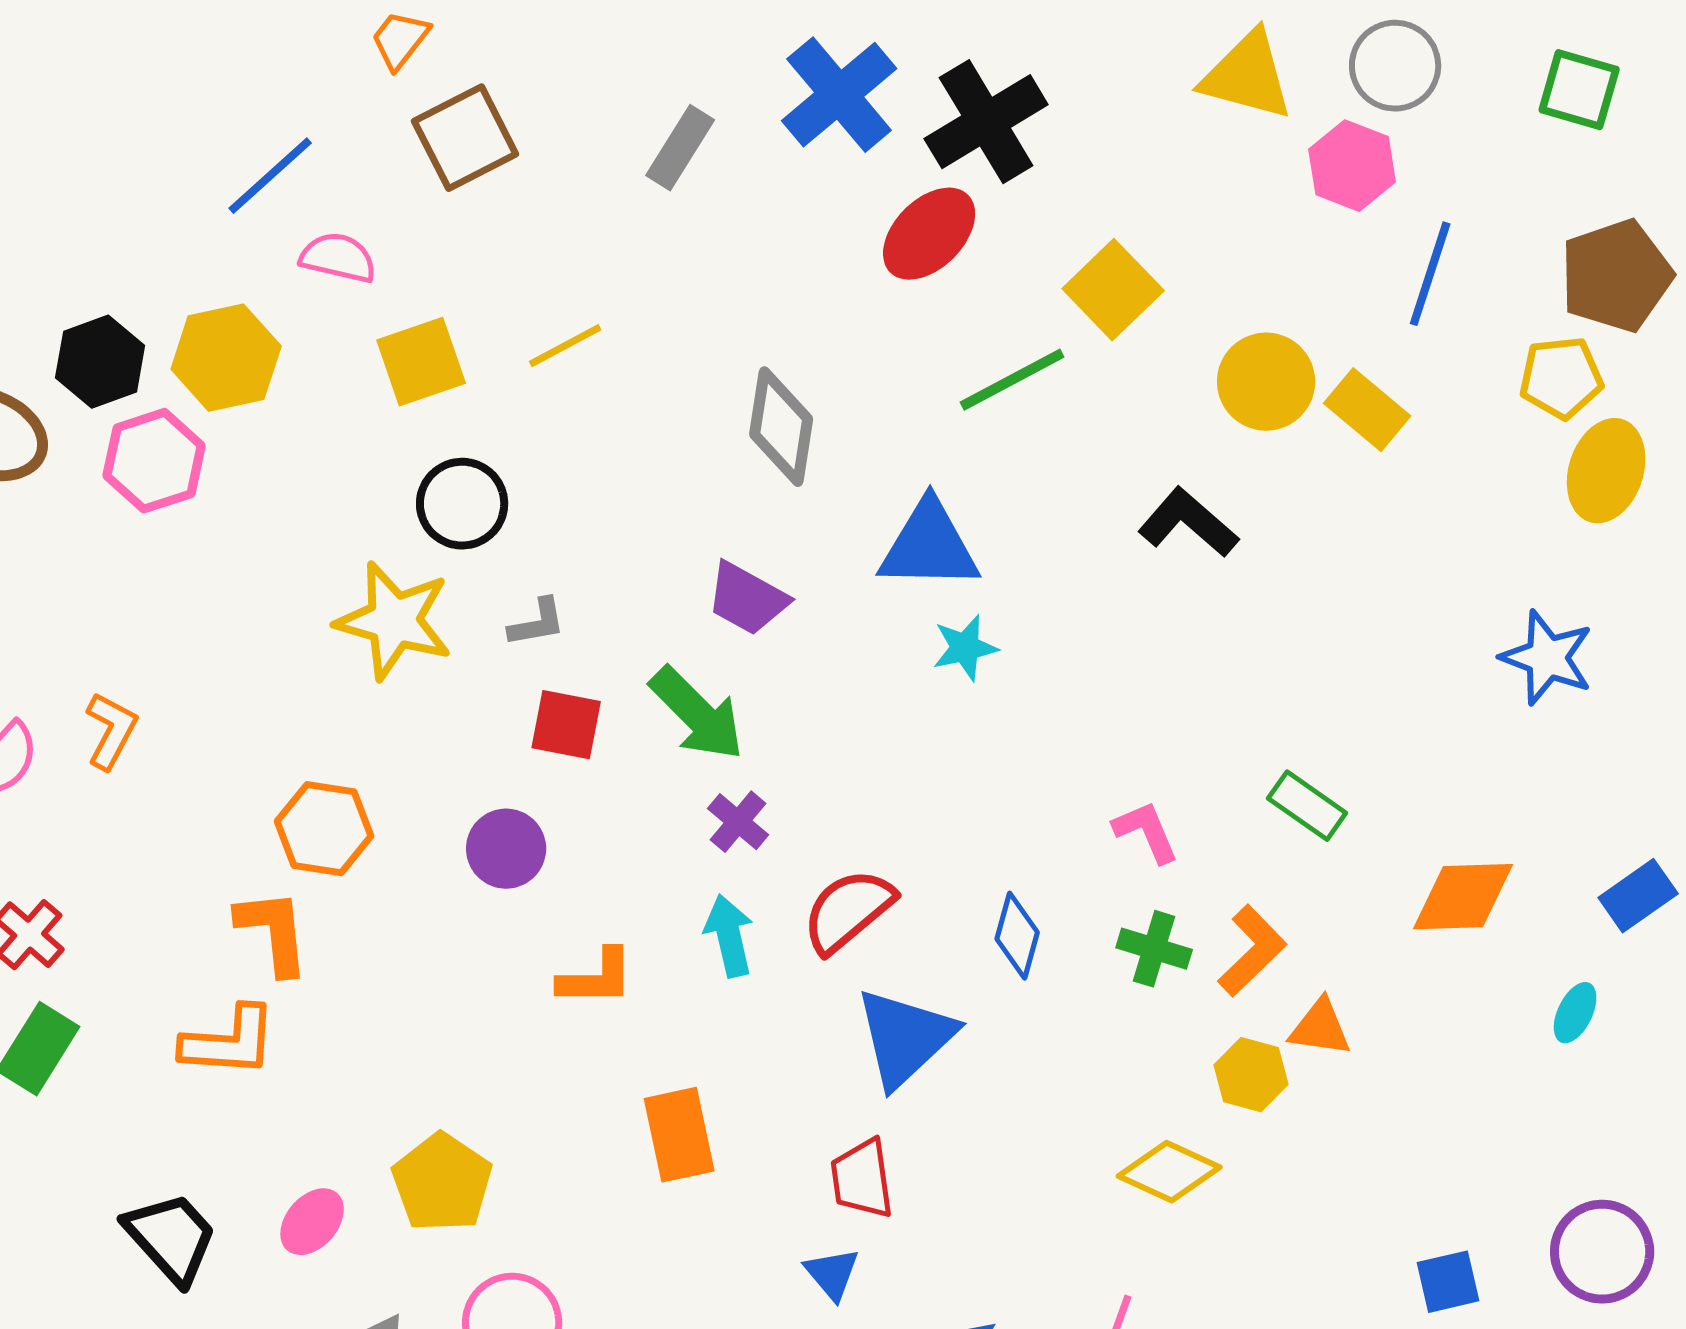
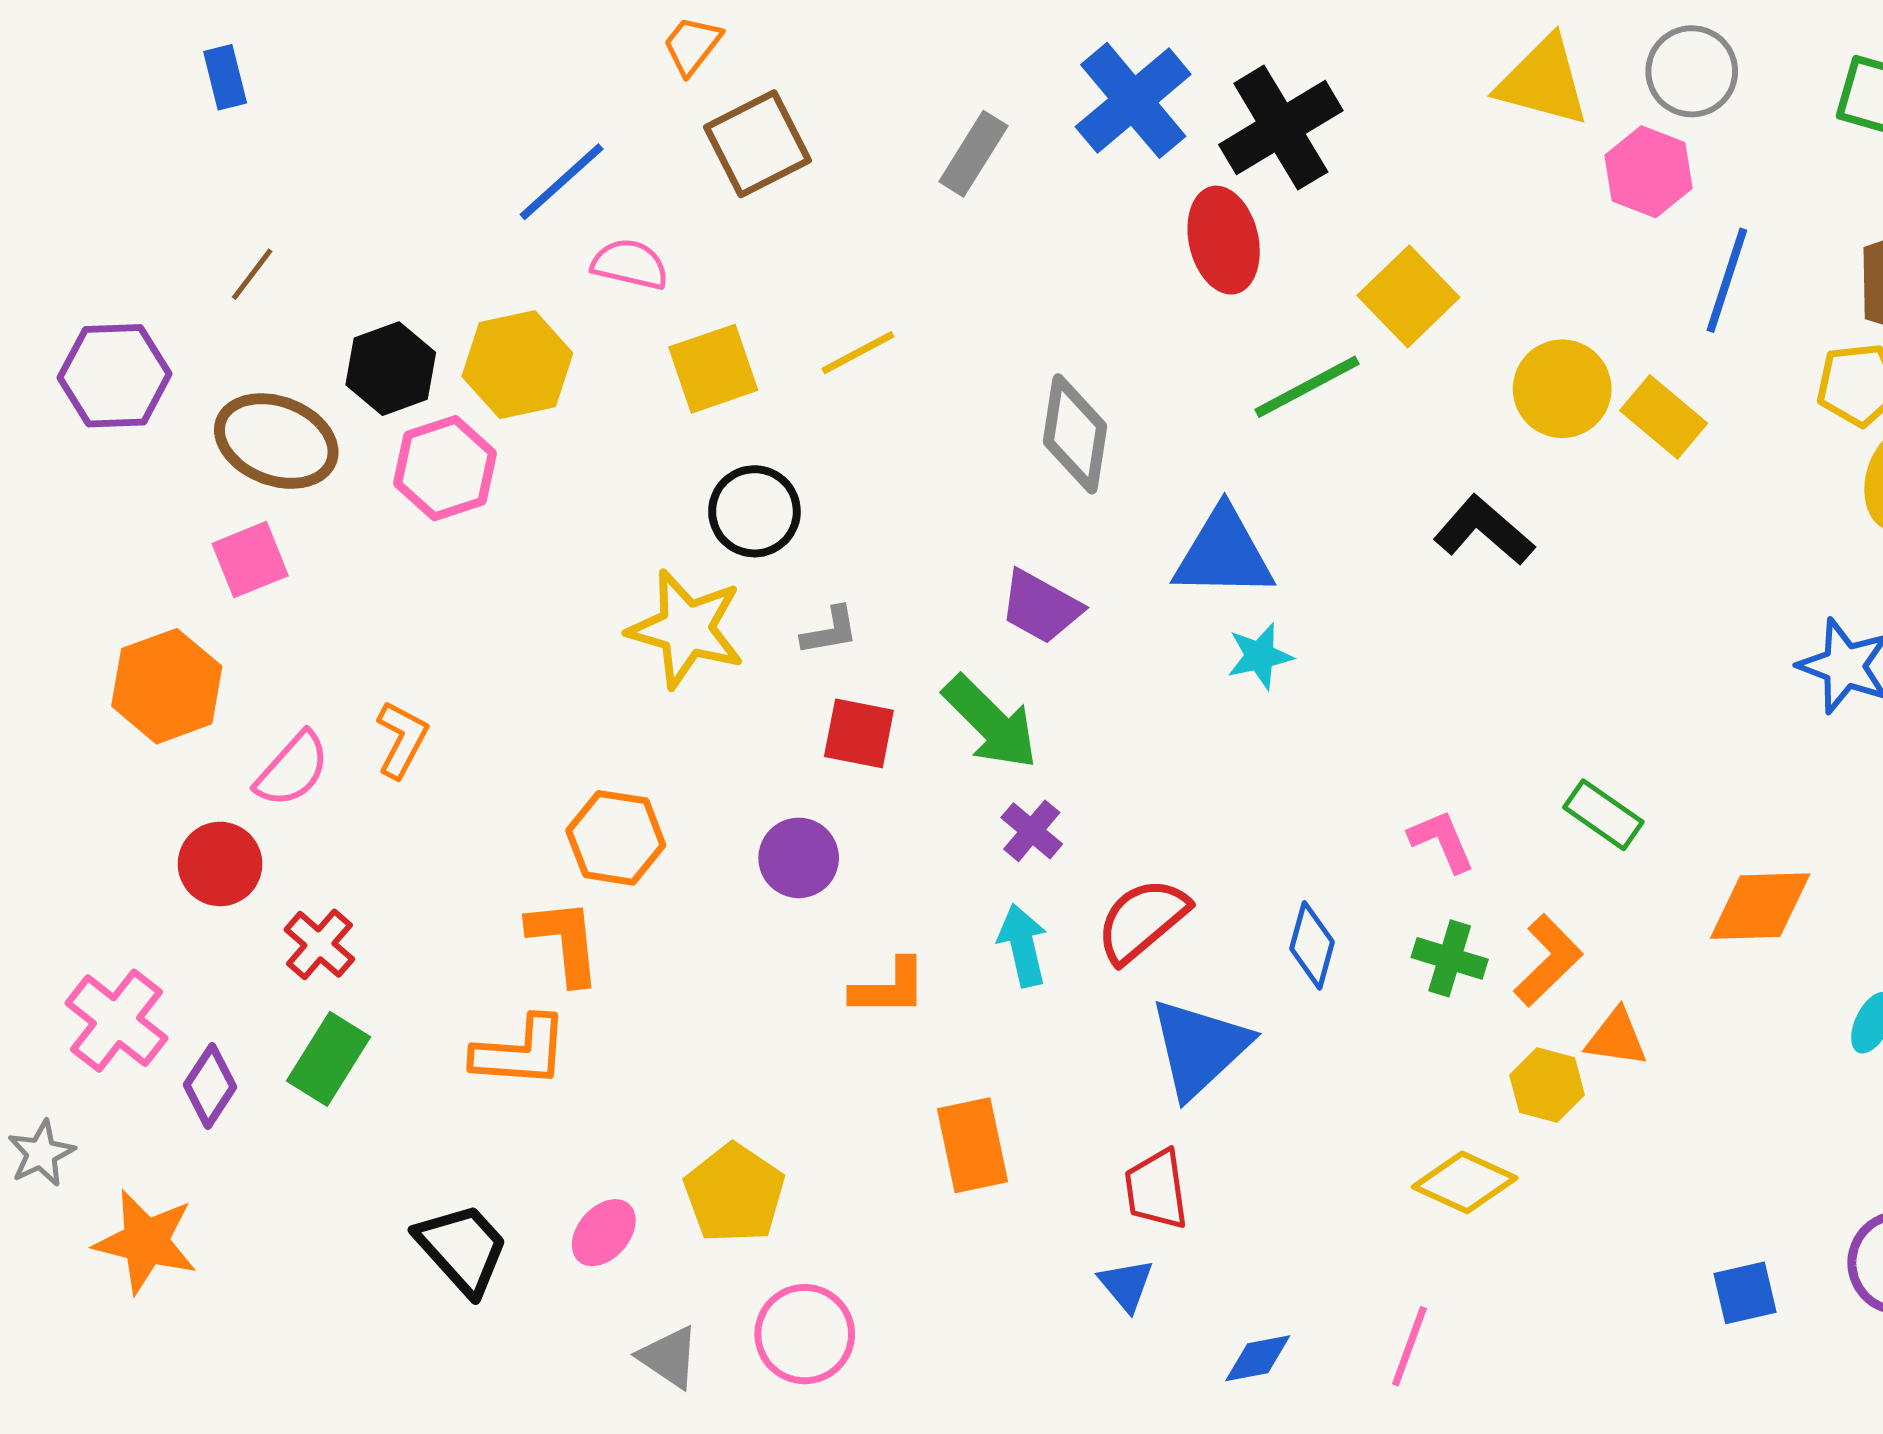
red ellipse: (929, 234) -> (1224, 240), turned -58

